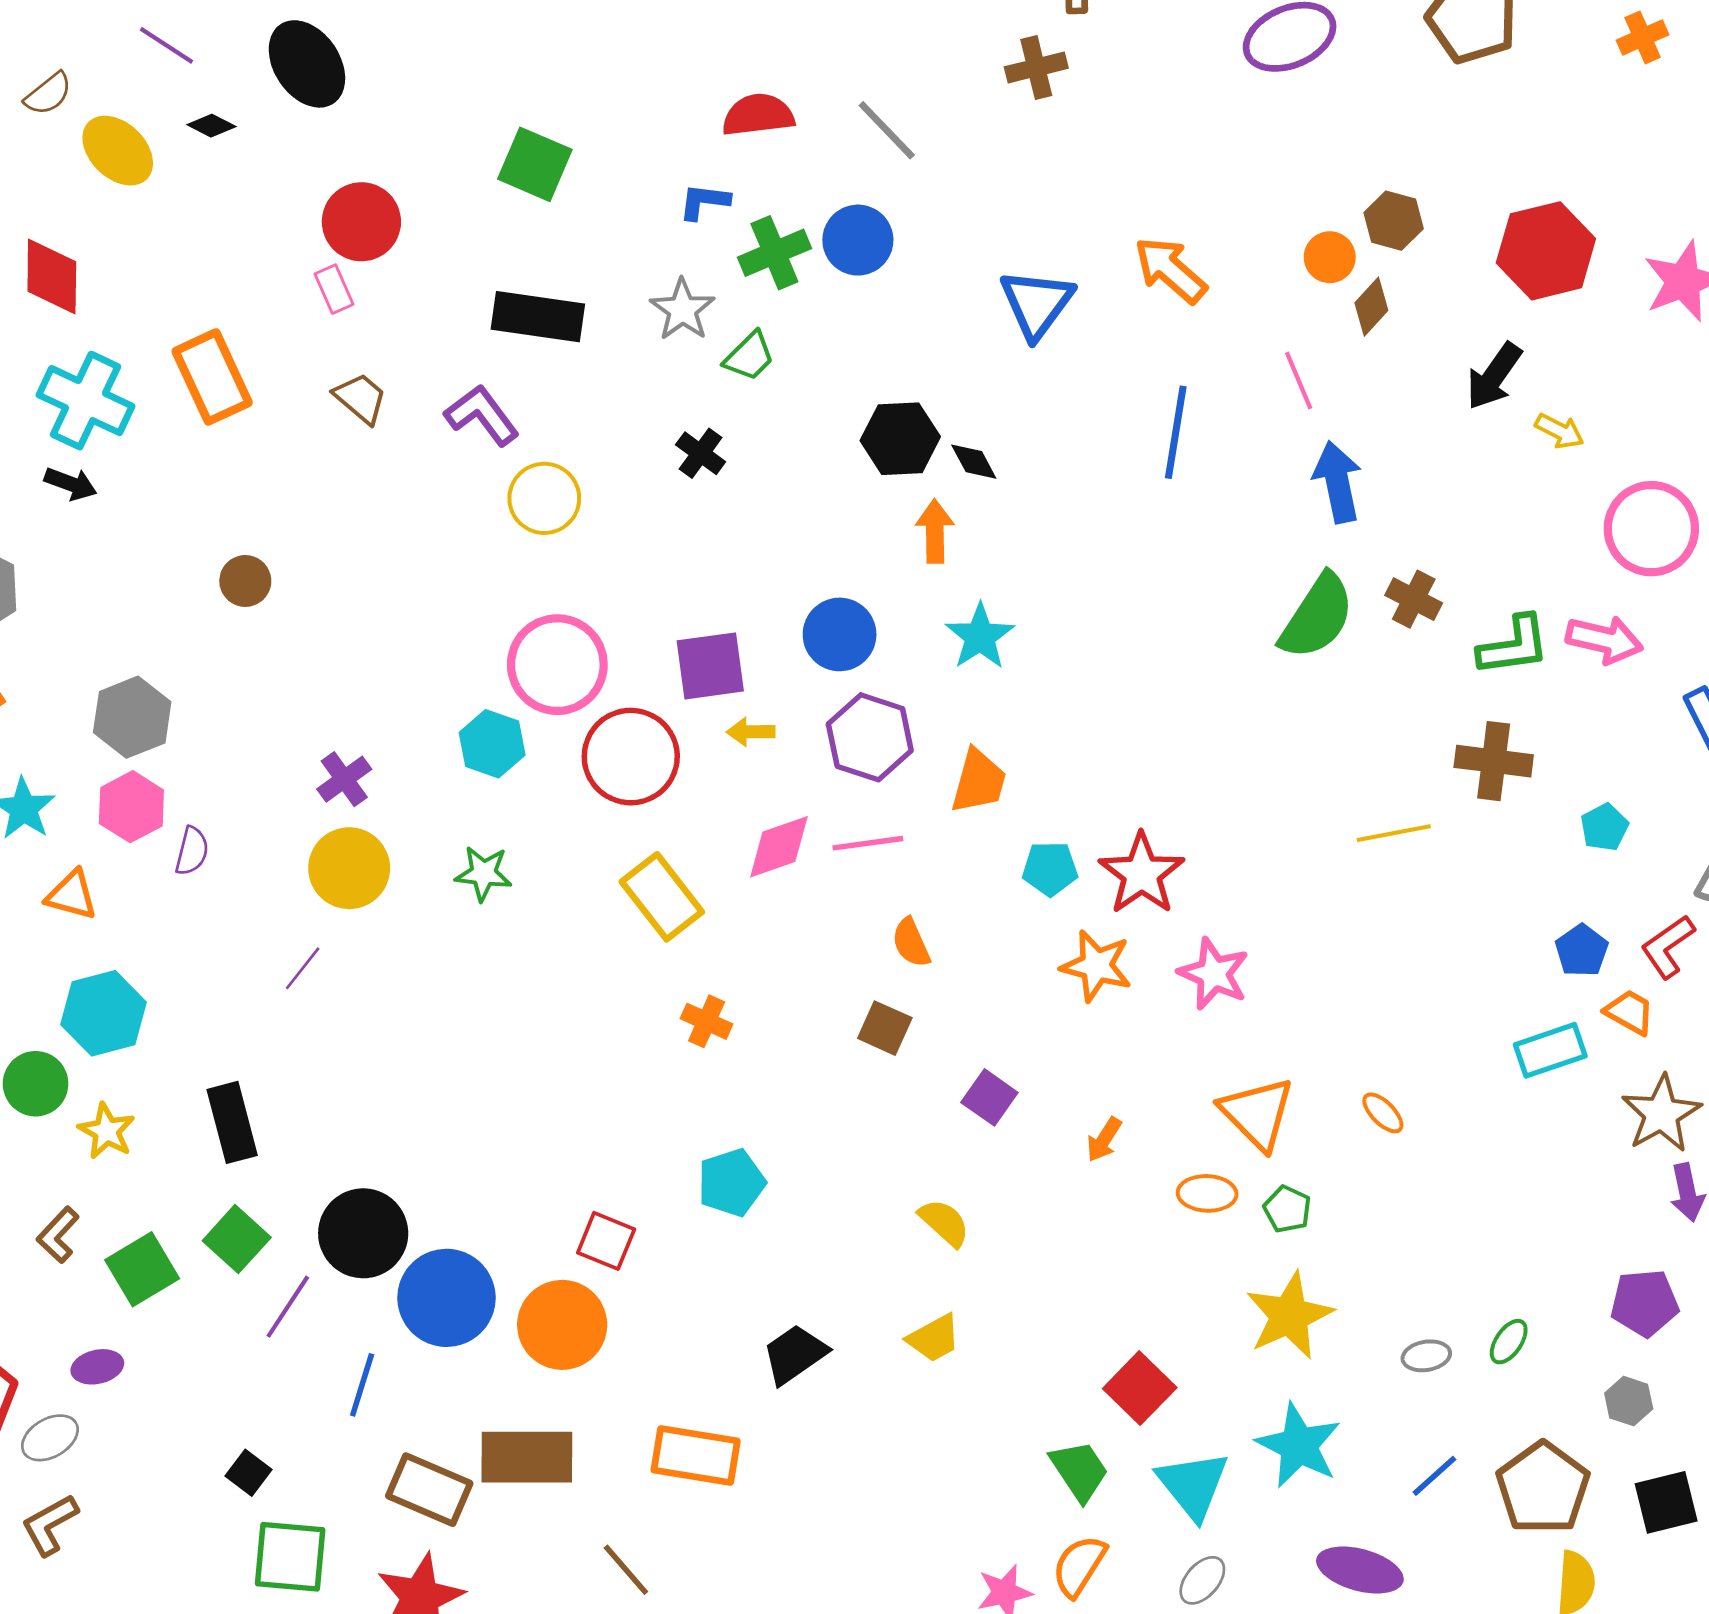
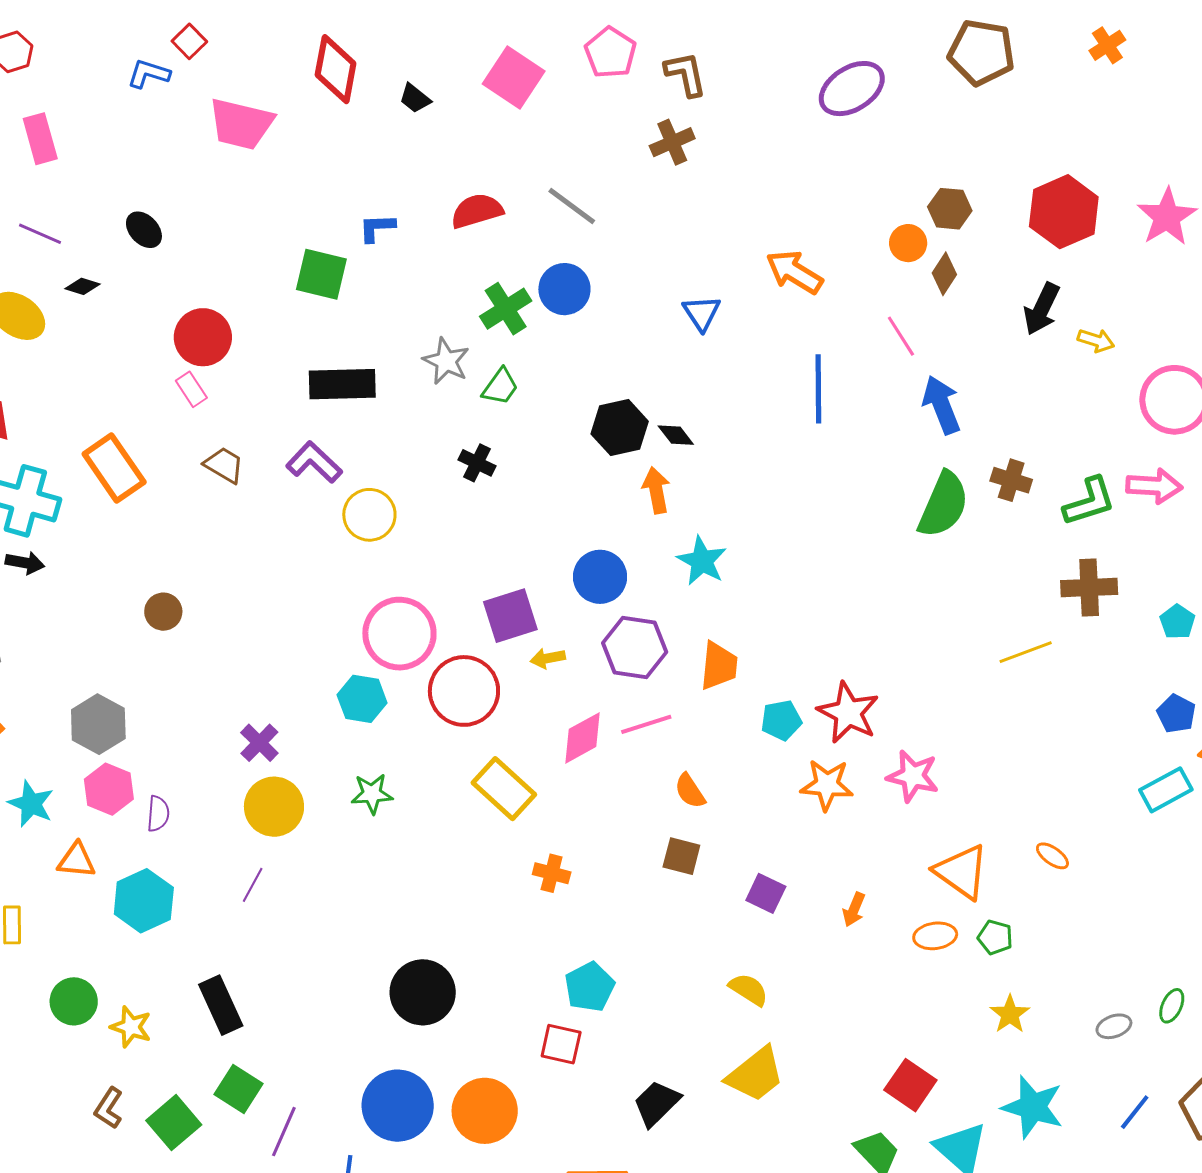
black ellipse: (307, 64) -> (144, 230), size x0.6
blue L-shape: (704, 201) -> (377, 228), moved
blue triangle: (1037, 304) -> (702, 313), size x0.7
cyan hexagon: (104, 1013) -> (144, 901), moved
black circle: (363, 1233) -> (423, 992), moved
red square: (606, 1241) -> (561, 1044), moved
yellow star: (1289, 1316) -> (1010, 1014), size x0.6
yellow trapezoid: (934, 1338) -> (755, 1074), size x1.5

